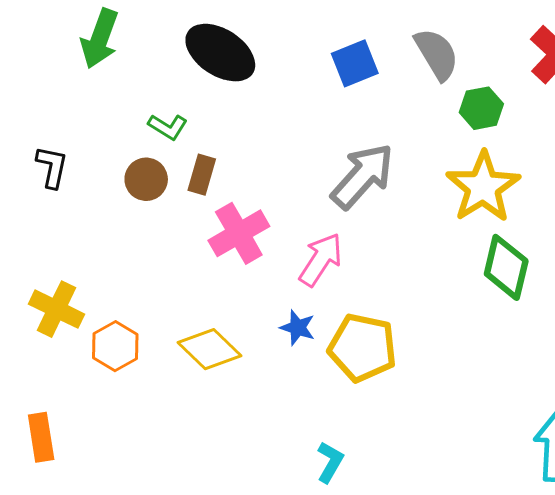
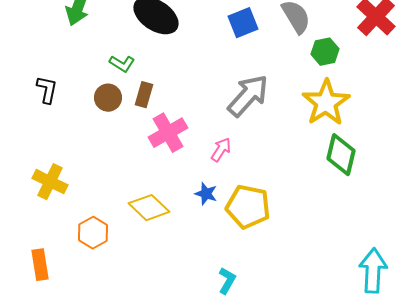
pink arrow: (321, 260) -> (221, 150), size x0.7
orange hexagon: (115, 346) -> (93, 233), moved

